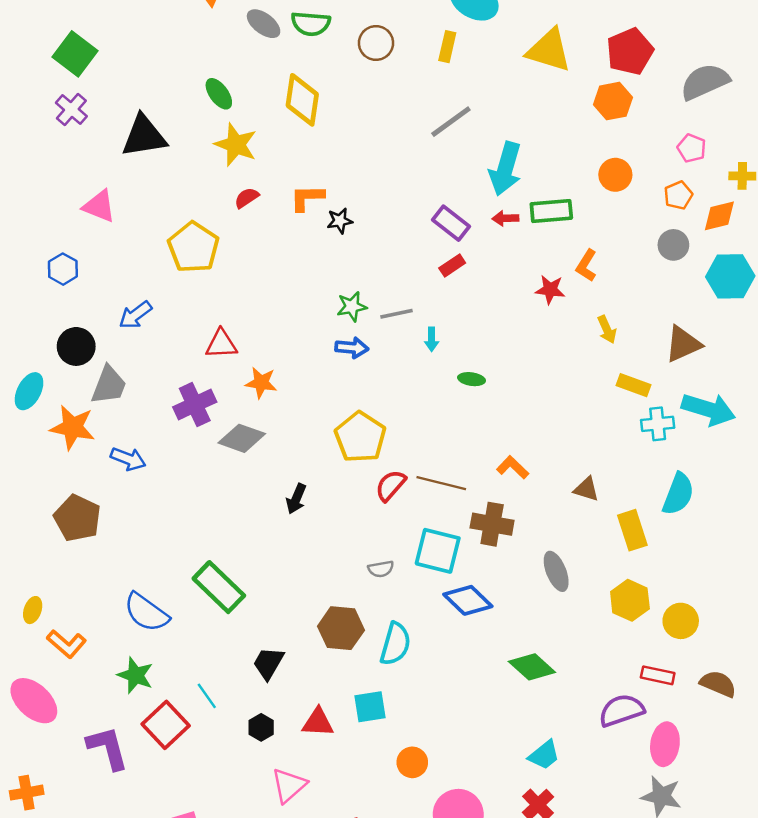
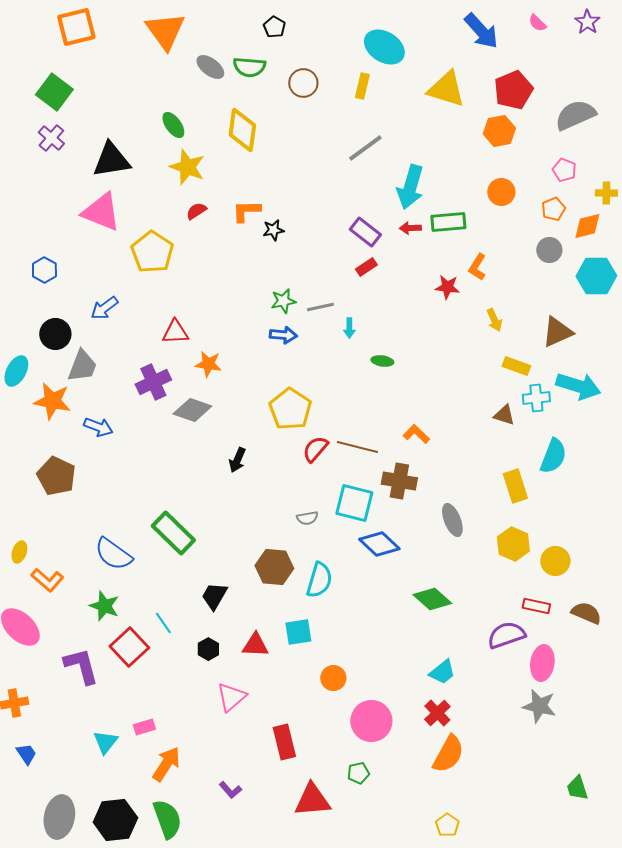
pink triangle: (99, 206) -> (101, 212), moved, size x1.4
brown triangle: (586, 489) -> (504, 415), moved

